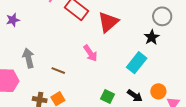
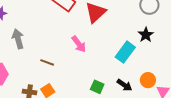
black star: (152, 37) -> (146, 35), moved
gray arrow: (28, 58) -> (18, 39), moved

